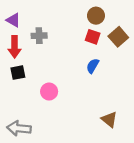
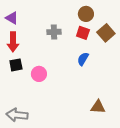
gray cross: (39, 36) -> (54, 32), moved
pink circle: (49, 92) -> (39, 74), moved
brown triangle: (109, 119) -> (98, 107), turned -35

